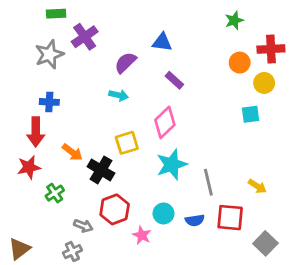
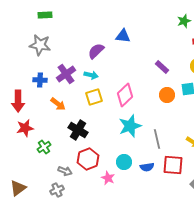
green star: (234, 20) -> (184, 21), moved
purple cross: (85, 37) -> (66, 74), moved
gray star: (49, 54) -> (40, 45), turned 30
orange circle: (240, 63) -> (167, 95), moved
purple rectangle: (174, 80) -> (162, 67), moved
red arrow: (36, 132) -> (18, 101), moved
yellow square: (127, 143) -> (94, 97), moved
orange arrow: (72, 152) -> (58, 104), moved

